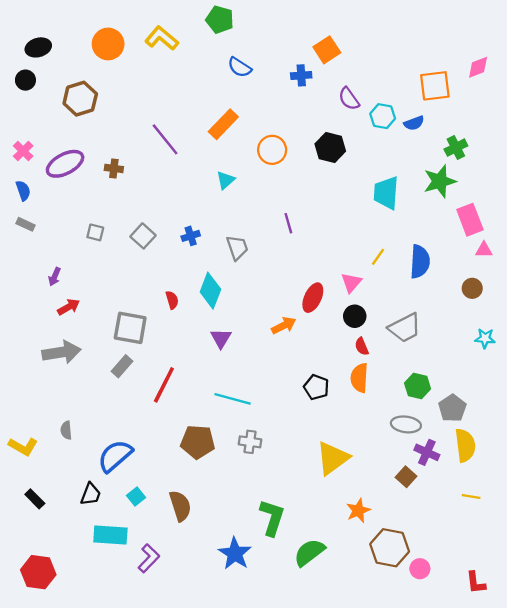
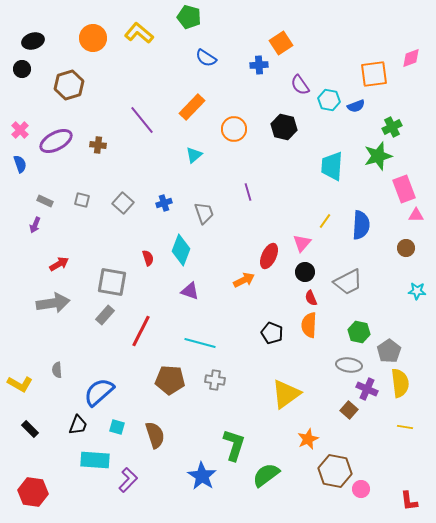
gray rectangle: (25, 224) -> (45, 201), moved
purple arrow: (55, 277) -> (35, 225), moved
purple triangle: (221, 338) -> (190, 291), turned -42
cyan square: (136, 497) -> (117, 427), turned -35

